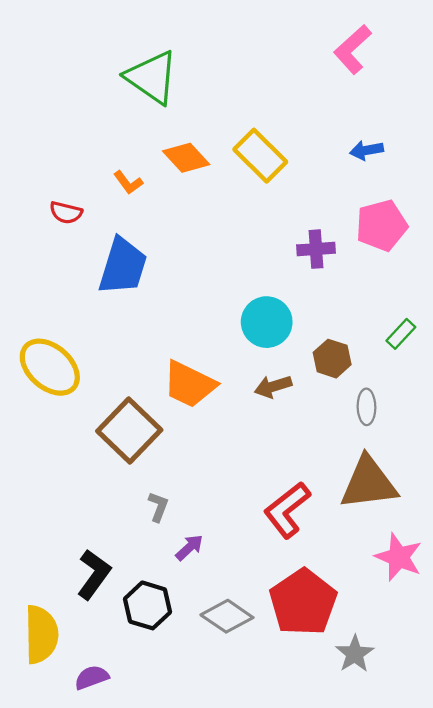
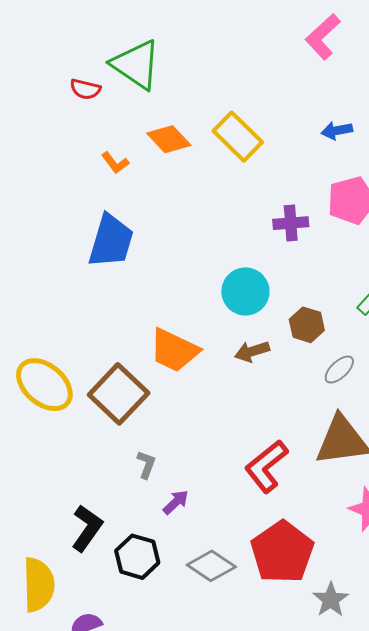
red semicircle: (66, 213) -> (85, 89), moved
yellow ellipse: (50, 367) -> (44, 385), moved
gray ellipse: (366, 407) -> (339, 370), turned 48

